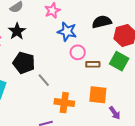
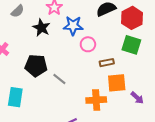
black star: (17, 31) -> (41, 28), moved
brown rectangle: (93, 64) -> (107, 63), moved
orange cross: (64, 103) -> (96, 100), moved

